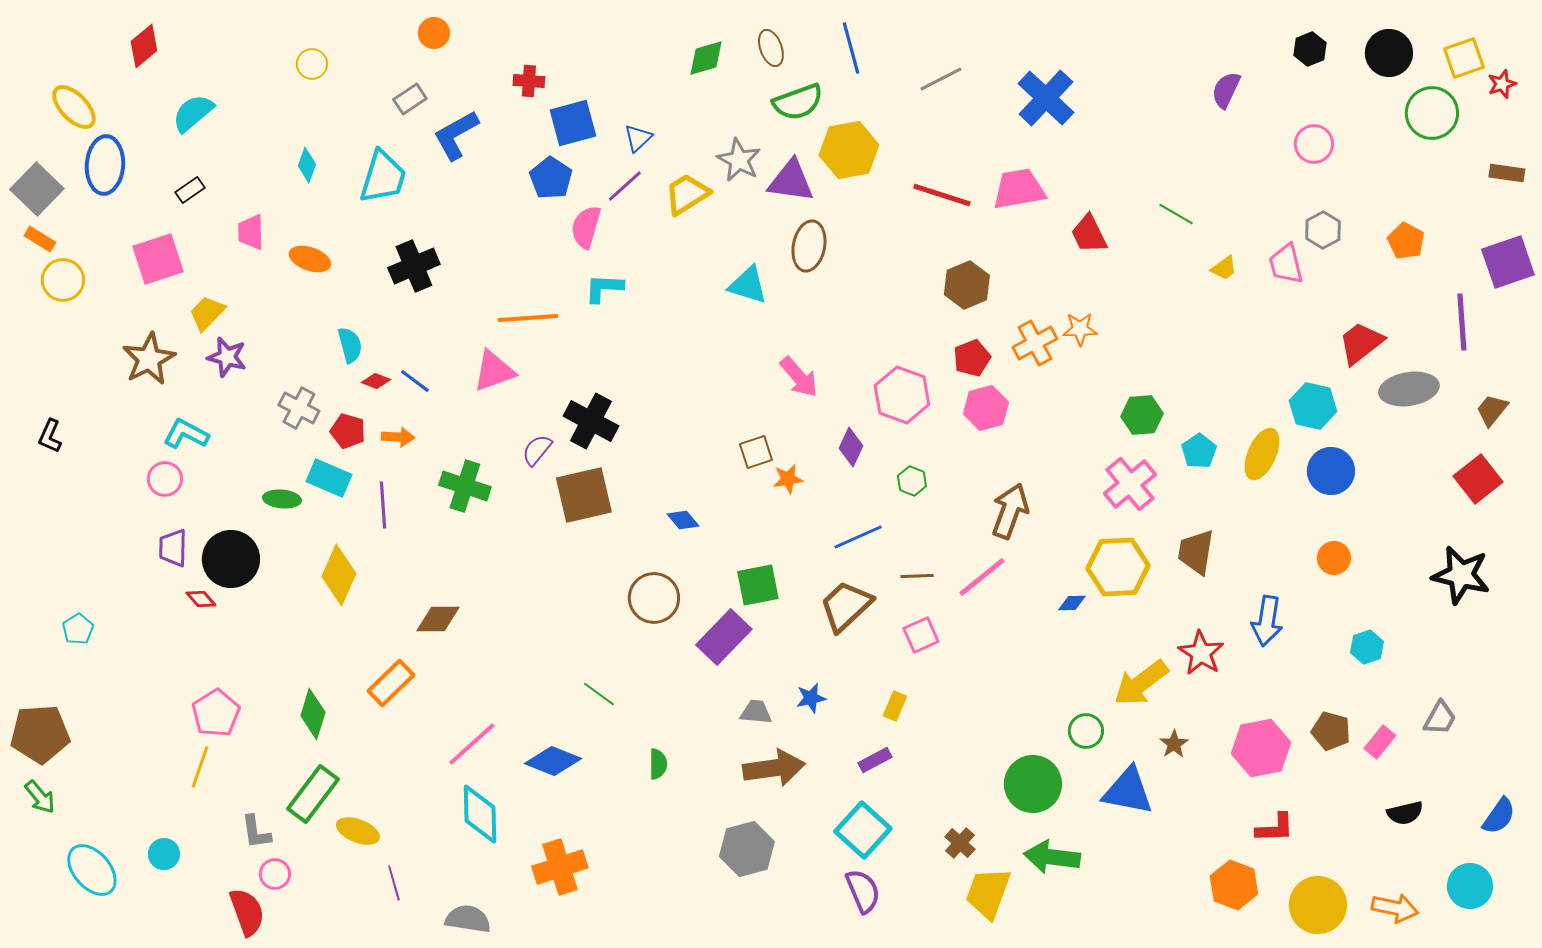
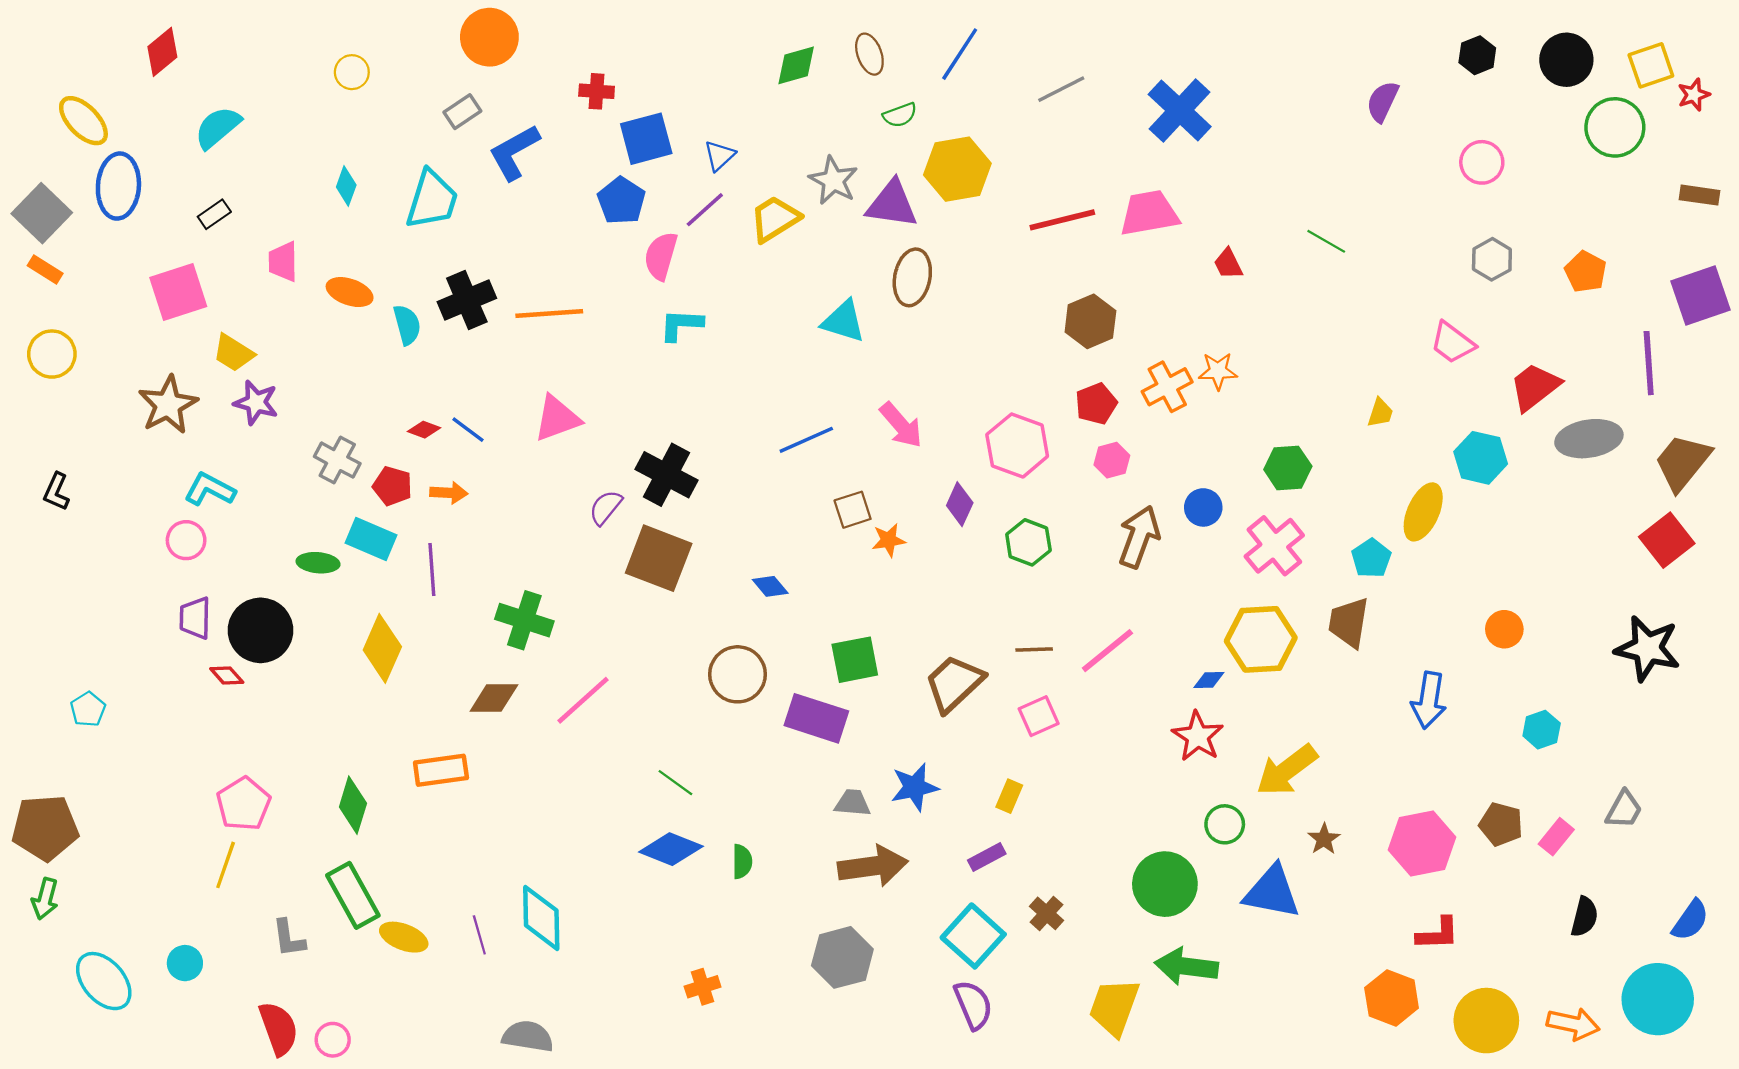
orange circle: (434, 33) -> (489, 37), size x1.6
blue line: (851, 48) -> (960, 54), turned 48
green semicircle: (798, 102) -> (900, 115), size x0.6
red line: (942, 195) -> (1062, 220), turned -32
red trapezoid: (1089, 234) -> (1228, 264), size x0.7
pink trapezoid: (1286, 264) -> (1452, 343), moved, turned -39
yellow trapezoid: (1224, 268) -> (1380, 413), moved, turned -36
yellow circle: (63, 280) -> (52, 354), moved
yellow trapezoid: (207, 313) -> (233, 353), turned -102
orange line: (528, 318) -> (549, 313), moved
cyan semicircle: (350, 345) -> (407, 325), moved
pink hexagon: (986, 408) -> (1112, 460), size x0.7
brown trapezoid: (1492, 410) -> (1683, 462), size x1.6
cyan pentagon: (1199, 451) -> (1371, 558), moved
blue circle: (1331, 471) -> (1203, 507), moved, size x0.7
green hexagon: (912, 481) -> (1028, 542), size x1.4
green cross: (465, 486) -> (524, 620), moved
brown square: (584, 495) -> (659, 558), turned 34
brown arrow: (1010, 511) -> (1139, 537), moved
blue line: (858, 537) -> (806, 440), moved
purple rectangle: (724, 637) -> (816, 718), turned 64
red star: (1201, 653) -> (1198, 736), moved
orange rectangle: (391, 683) -> (441, 770), turned 36
blue star: (811, 698) -> (915, 787), size x1.4
pink line: (472, 744) -> (583, 700), moved
blue diamond: (553, 761) -> (671, 849), moved
green rectangle: (313, 794) -> (353, 895), turned -66
green arrow: (40, 797) -> (45, 899), turned 54
black semicircle: (1405, 813) -> (1584, 917), turned -63
brown cross: (960, 843) -> (1047, 913), moved
orange cross: (560, 867) -> (703, 987), moved, size x0.6
pink circle: (275, 874) -> (333, 1040), moved
purple line: (394, 883) -> (479, 935), moved
cyan circle: (1470, 886) -> (1658, 999), size x1.4

